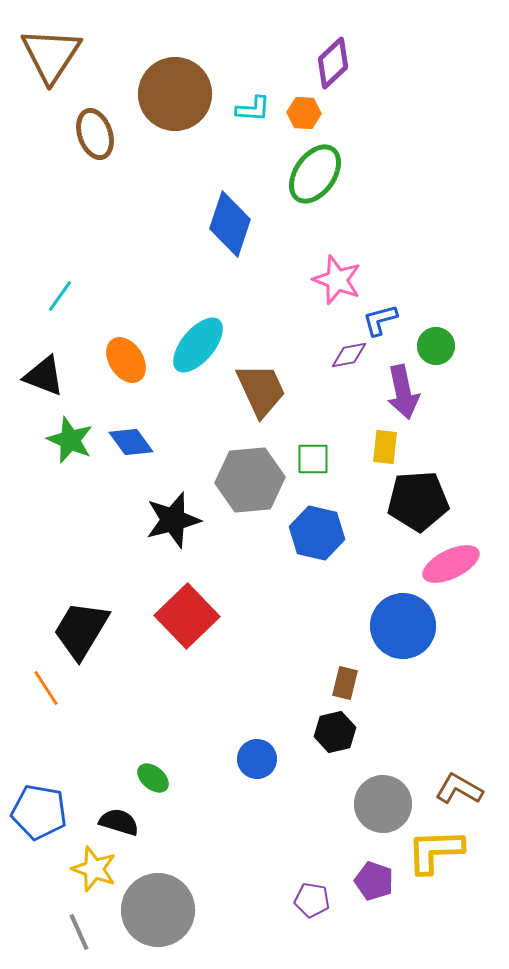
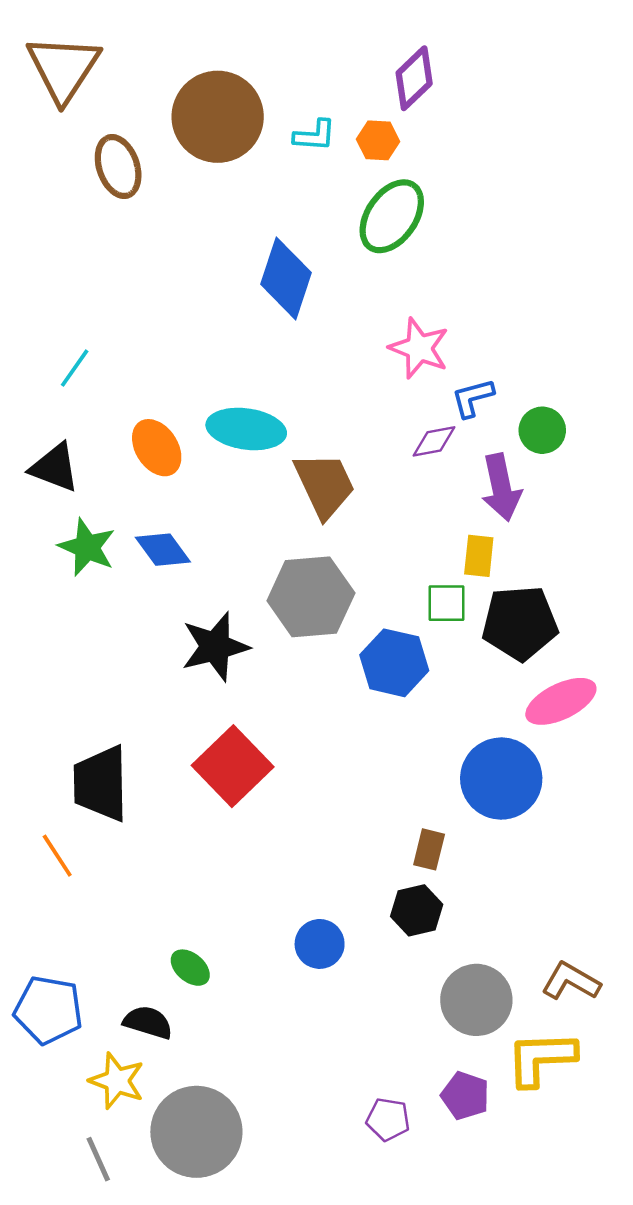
cyan ellipse: (198, 345) -> (246, 429), turned 58
green square: (313, 459) -> (446, 603), moved
black trapezoid: (81, 630) -> (101, 783), turned -32

